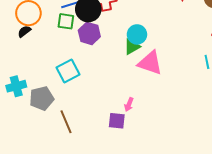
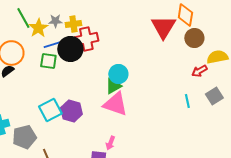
purple hexagon: (89, 33) -> (71, 111), moved
pink triangle: (150, 63) -> (115, 104), moved

